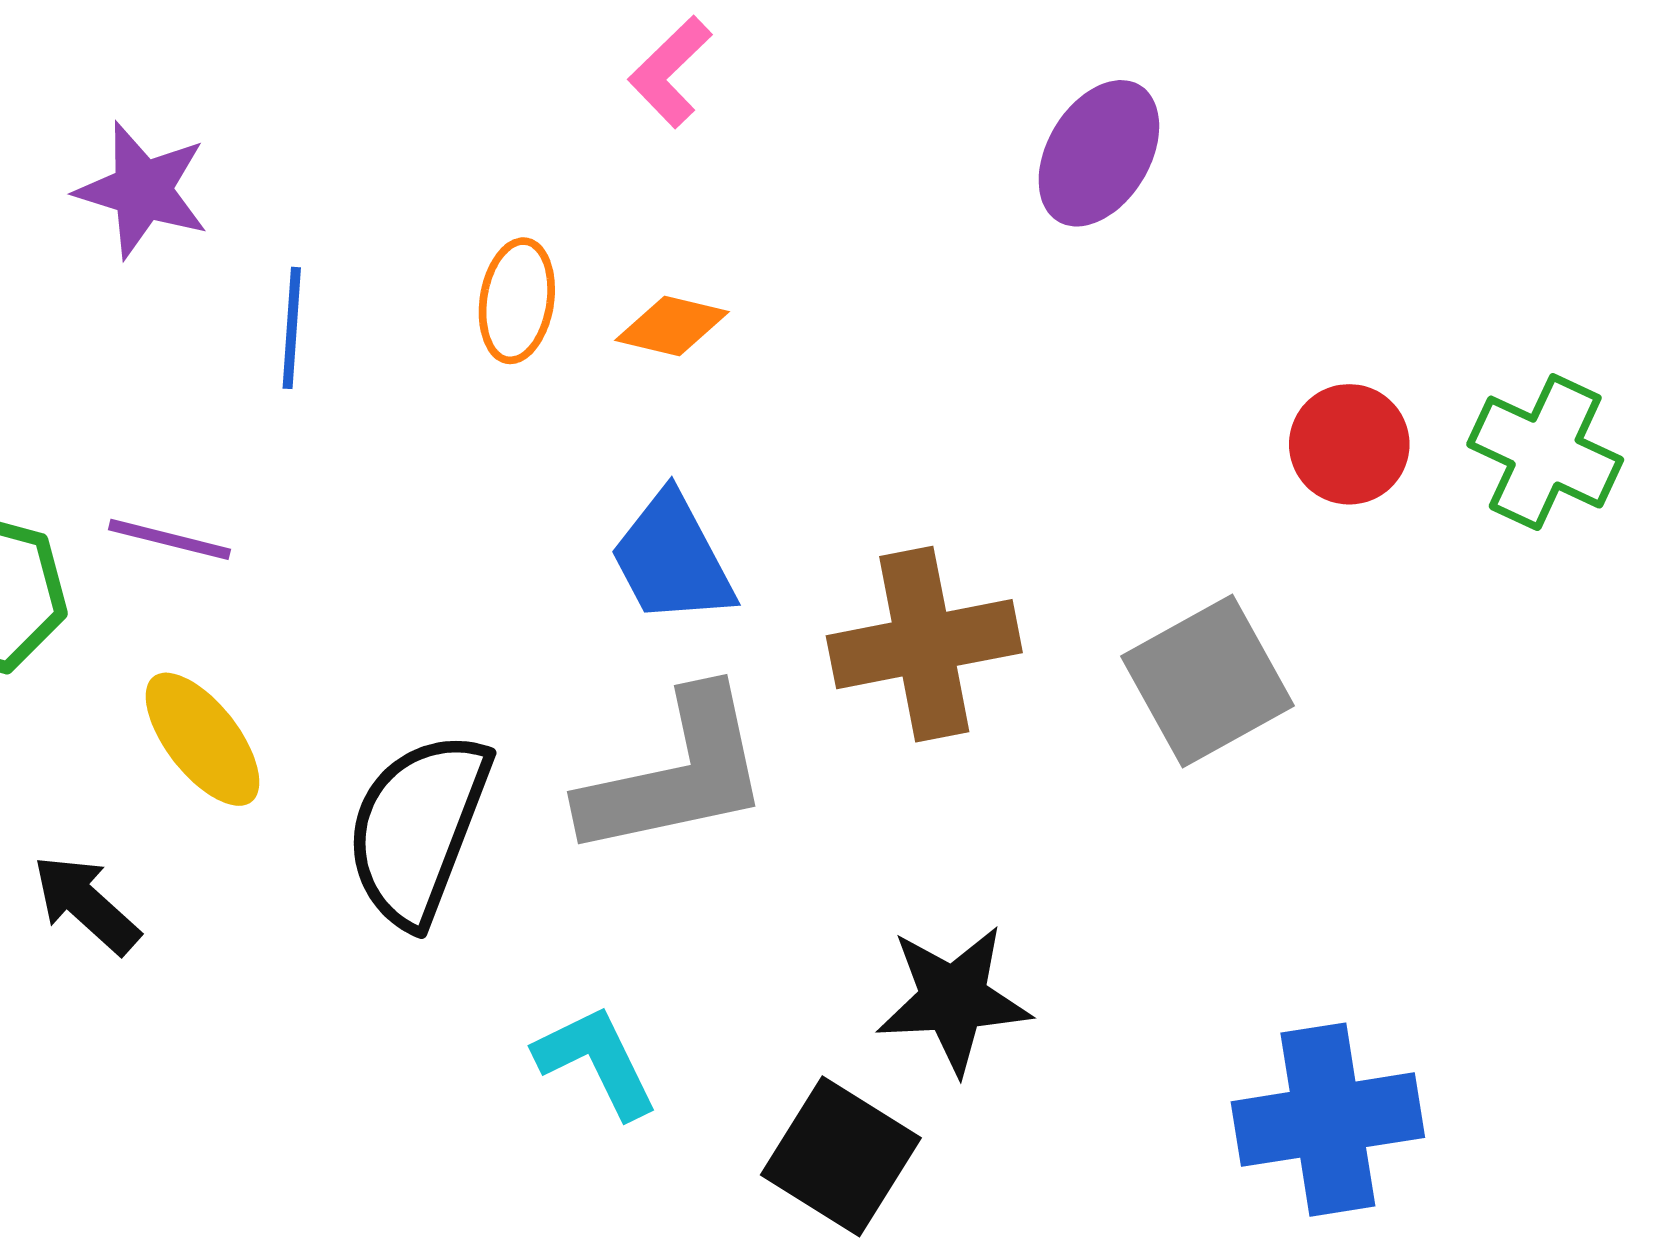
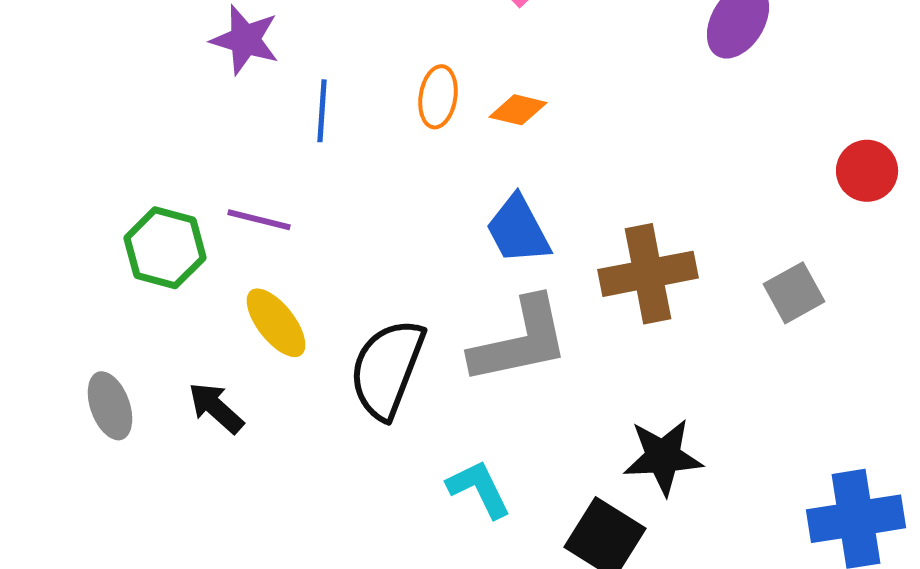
gray square: (1208, 681) -> (794, 293), size x0.7

